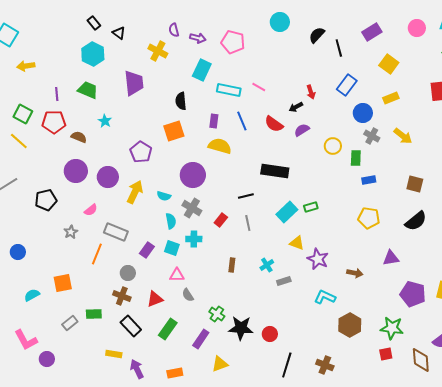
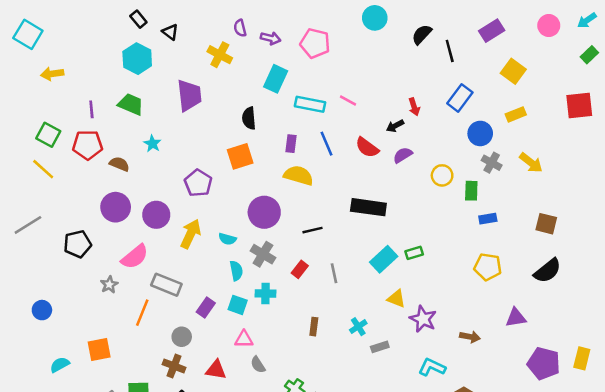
black line: (246, 196) -> (312, 230), moved
pink semicircle: (91, 210) -> (135, 257), size x1.6
red triangle: (155, 299) -> (216, 370), turned 30

